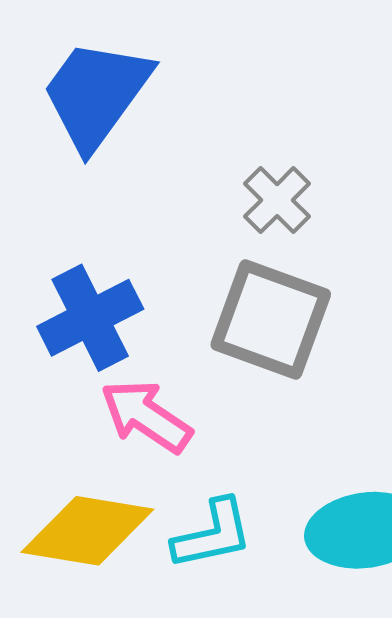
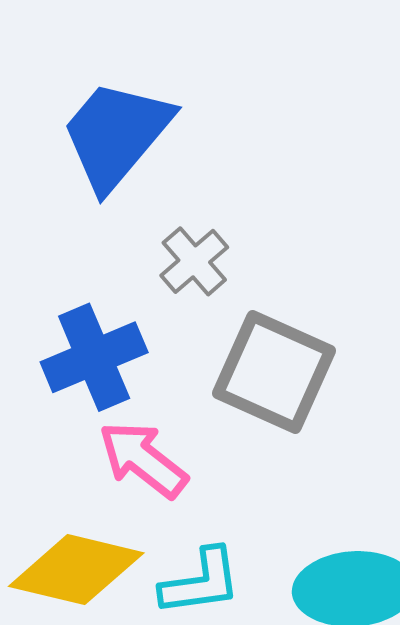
gray cross: (277, 200) -> (194, 261), moved

